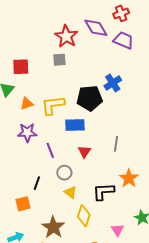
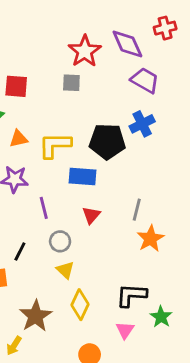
purple trapezoid: (124, 40) -> (145, 80), moved
orange star: (129, 178) -> (150, 239), moved
black L-shape: (103, 192) -> (131, 295), moved

